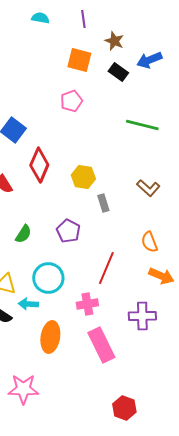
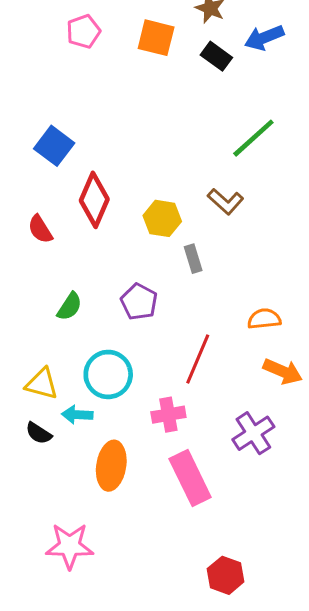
pink pentagon: (71, 101) -> (83, 31), moved
green line: (142, 125) -> (253, 138), turned -56
brown L-shape: (148, 188) -> (226, 201), moved
orange semicircle: (149, 242) -> (264, 319), turned 105
purple cross: (142, 316) -> (253, 433), turned -32

